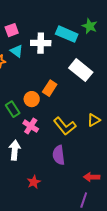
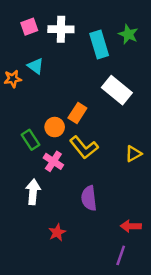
pink square: (12, 30) -> (29, 27), moved
cyan rectangle: (67, 34) -> (99, 44), turned 50
white cross: (41, 43) -> (61, 29), moved
yellow L-shape: (65, 126) -> (84, 147), moved

